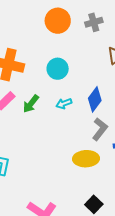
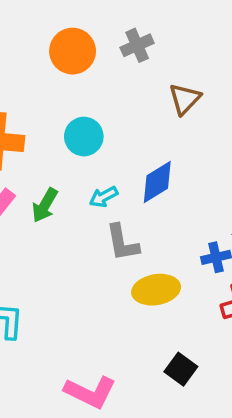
blue diamond: (95, 99) -> (157, 182), turned 30
gray L-shape: (100, 129) -> (122, 243), moved, turned 140

